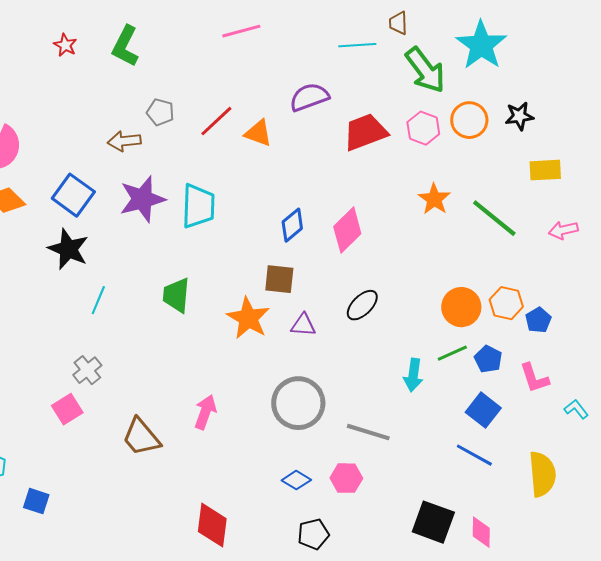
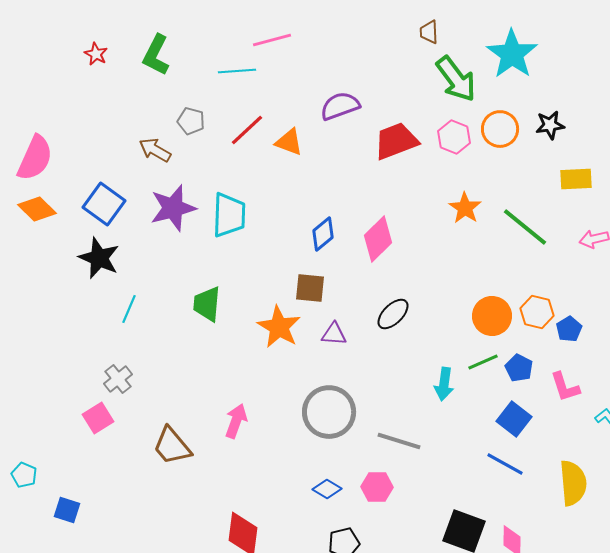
cyan line: (357, 45) -> (237, 71), moved
brown arrow: (124, 141) -> (155, 150), turned 36

